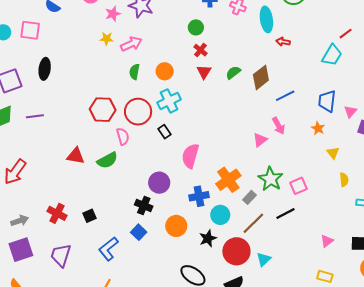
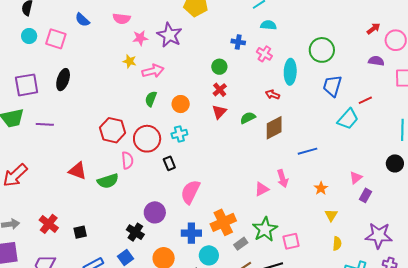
red arrow: (283, 42) -> (273, 95), moved
blue line: (285, 96) -> (308, 151), moved
cyan cross: (169, 101) -> (179, 134), size x0.7
blue trapezoid: (327, 101) -> (332, 86), moved

